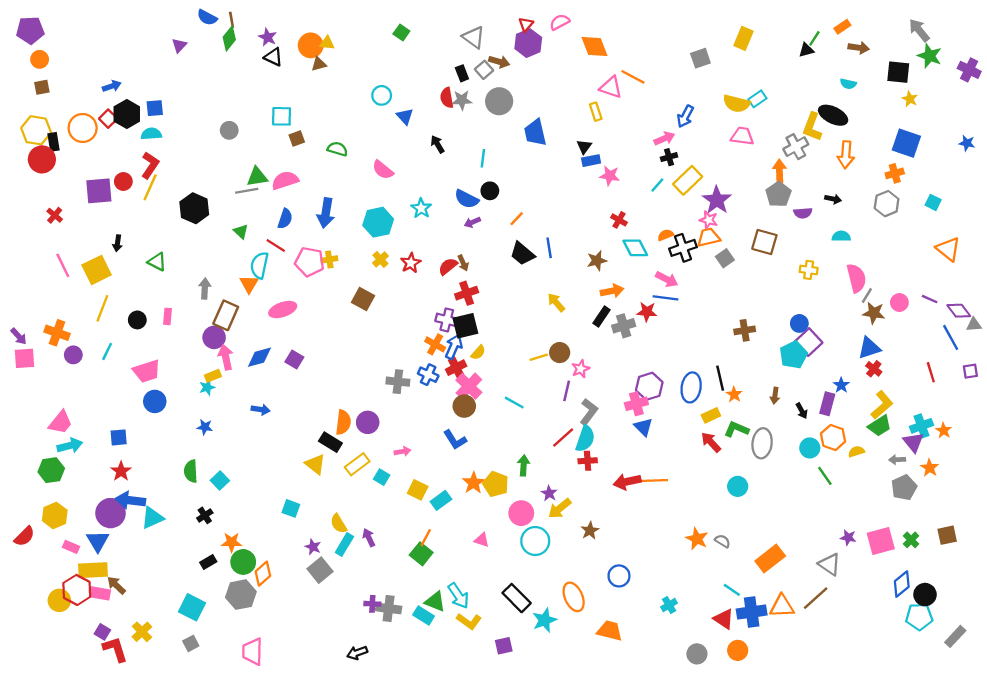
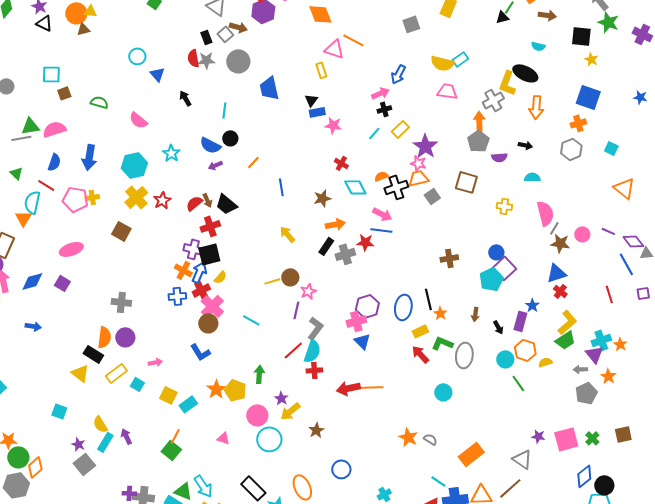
yellow rectangle: (688, 180) -> (400, 129), size x0.7
black trapezoid: (522, 254) -> (226, 204), moved
yellow cross: (380, 259) -> (136, 197), size x1.6
pink ellipse: (283, 309) -> (71, 249), moved
blue cross: (428, 375) -> (177, 296), turned -30
gray cross: (398, 382) -> (121, 302), moved

